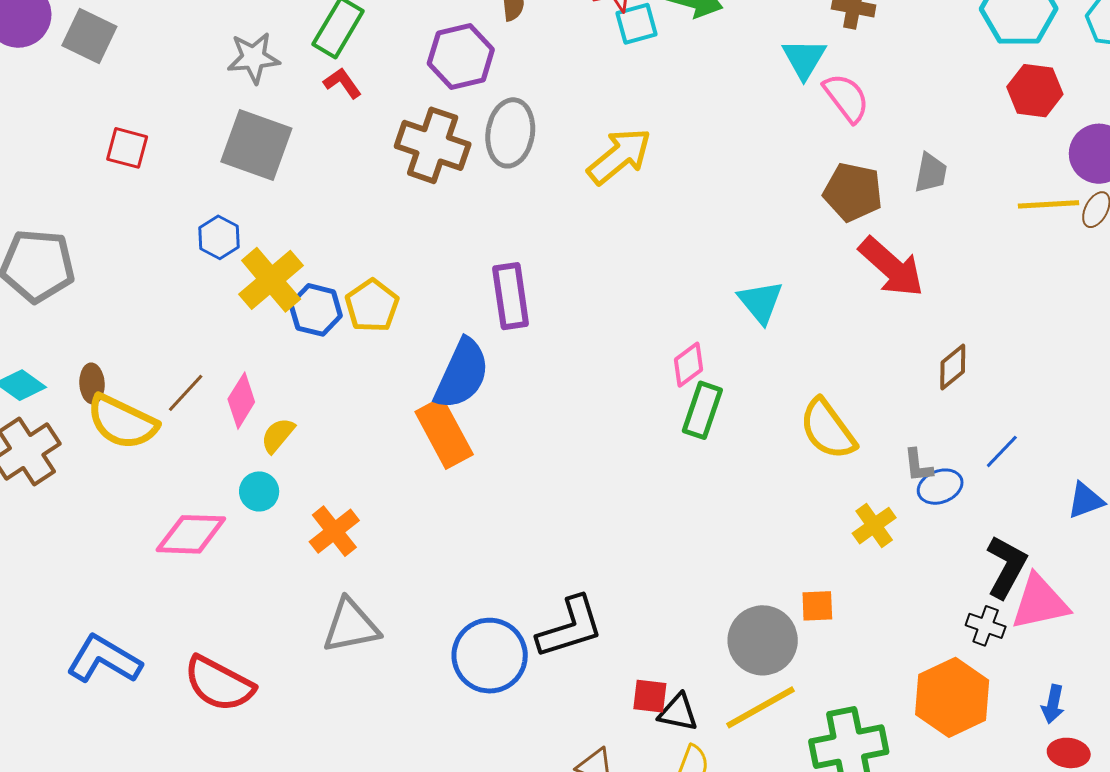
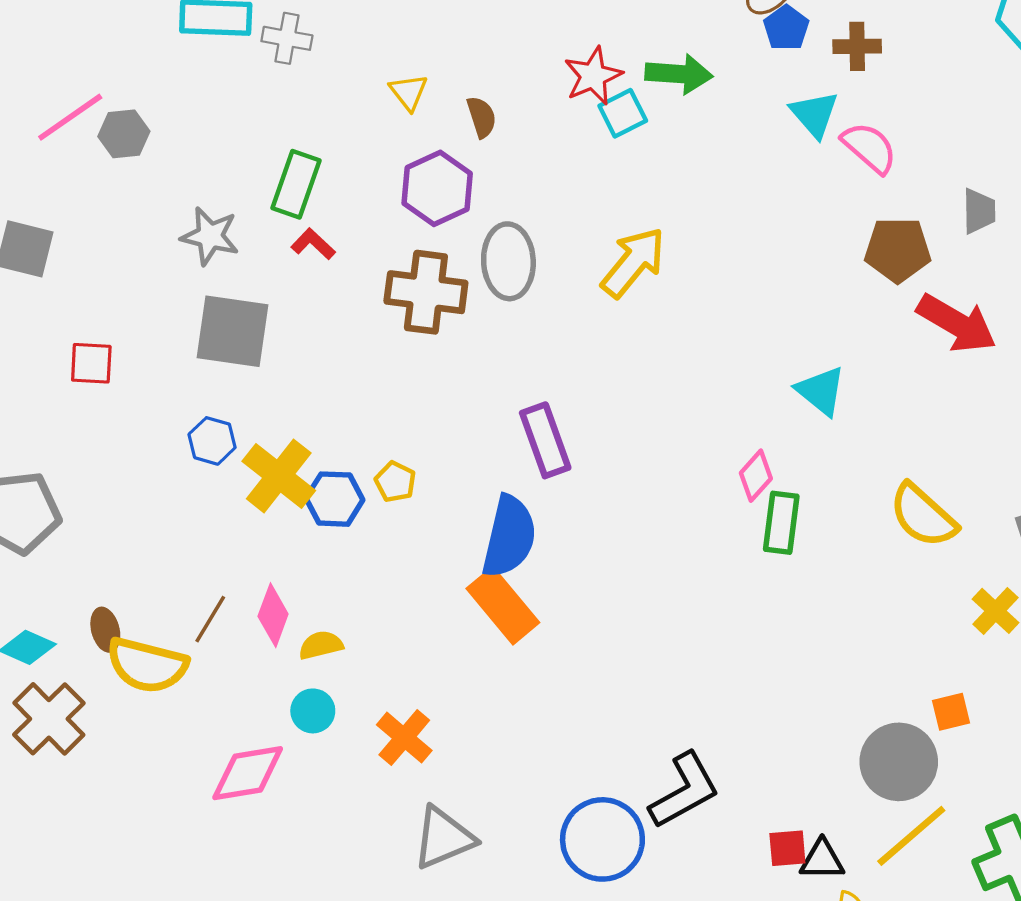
gray star: (254, 58) -> (210, 236), turned 30
yellow pentagon: (372, 306) -> (395, 482), size x0.7
yellow semicircle: (278, 435) -> (321, 645), turned 48

